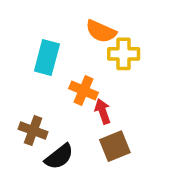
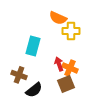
cyan rectangle: (47, 57) -> (33, 46), moved
orange cross: (84, 90) -> (70, 68), moved

